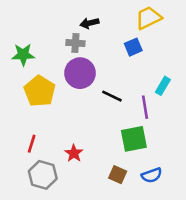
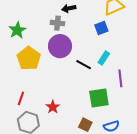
green star: (23, 55) -> (17, 30), turned -30
cyan rectangle: (163, 86) -> (104, 58), moved
purple line: (145, 107) -> (120, 78), moved

